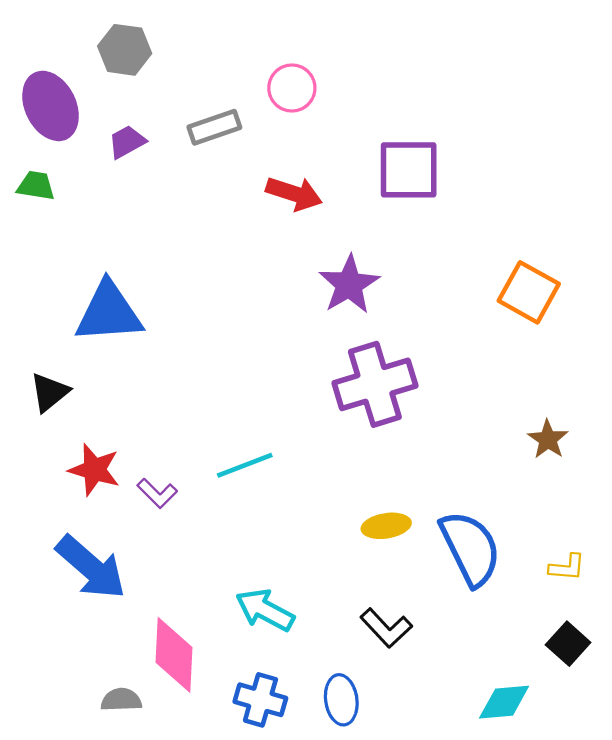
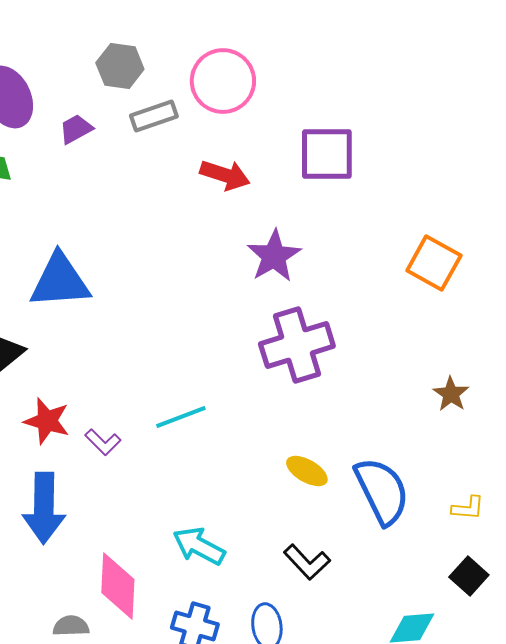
gray hexagon: (125, 50) -> (120, 66), moved
pink circle: (292, 88) -> (223, 81), size x1.5
yellow ellipse: (386, 526) -> (307, 471), turned 39
blue arrow: (91, 567) -> (44, 508), turned 50

